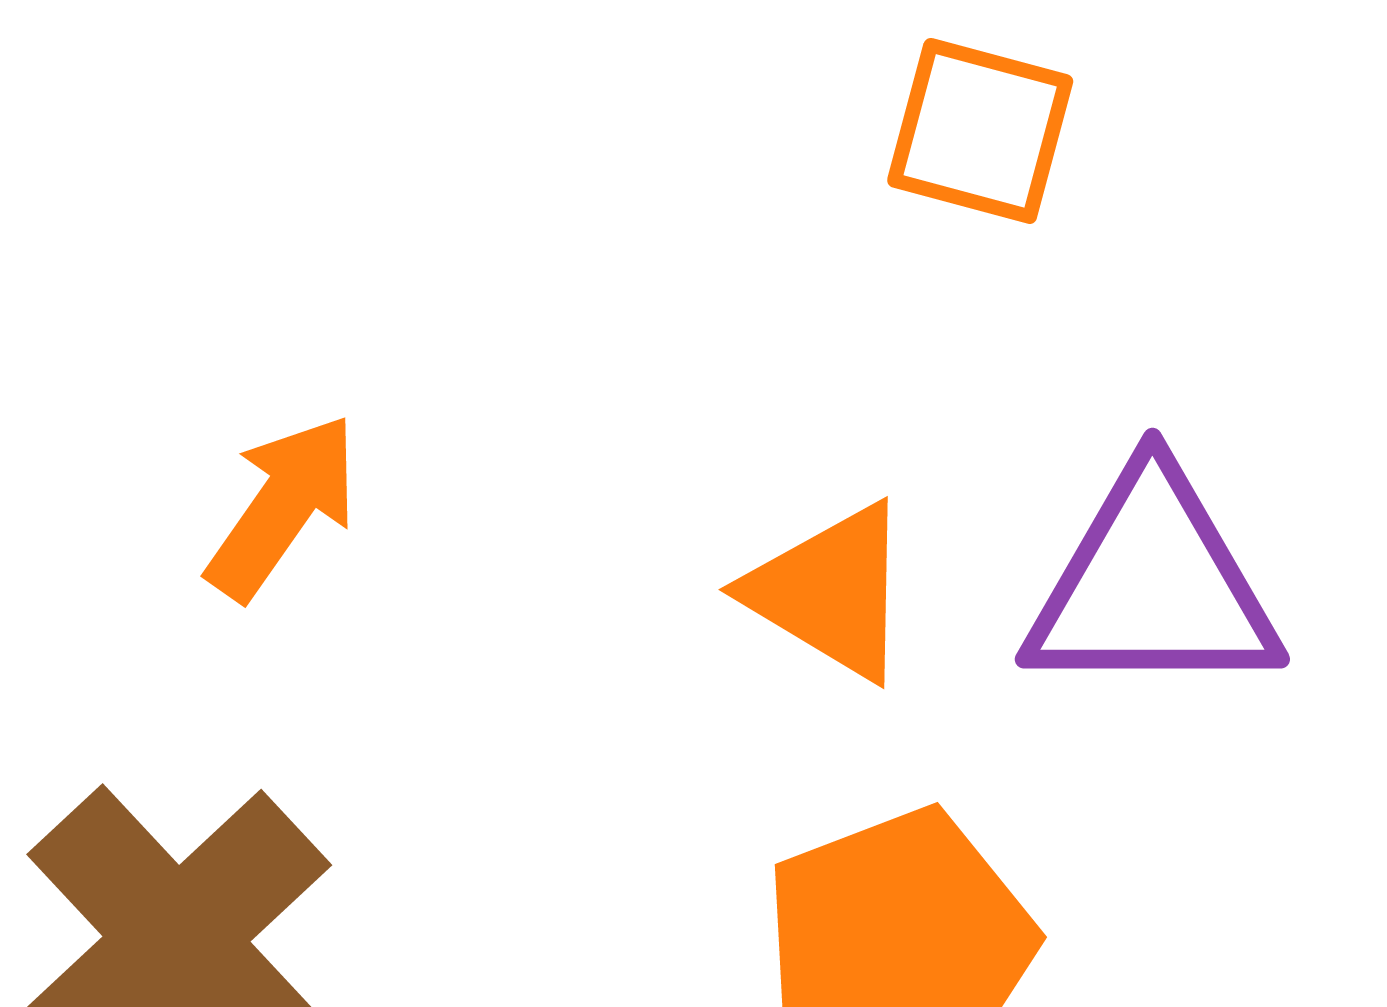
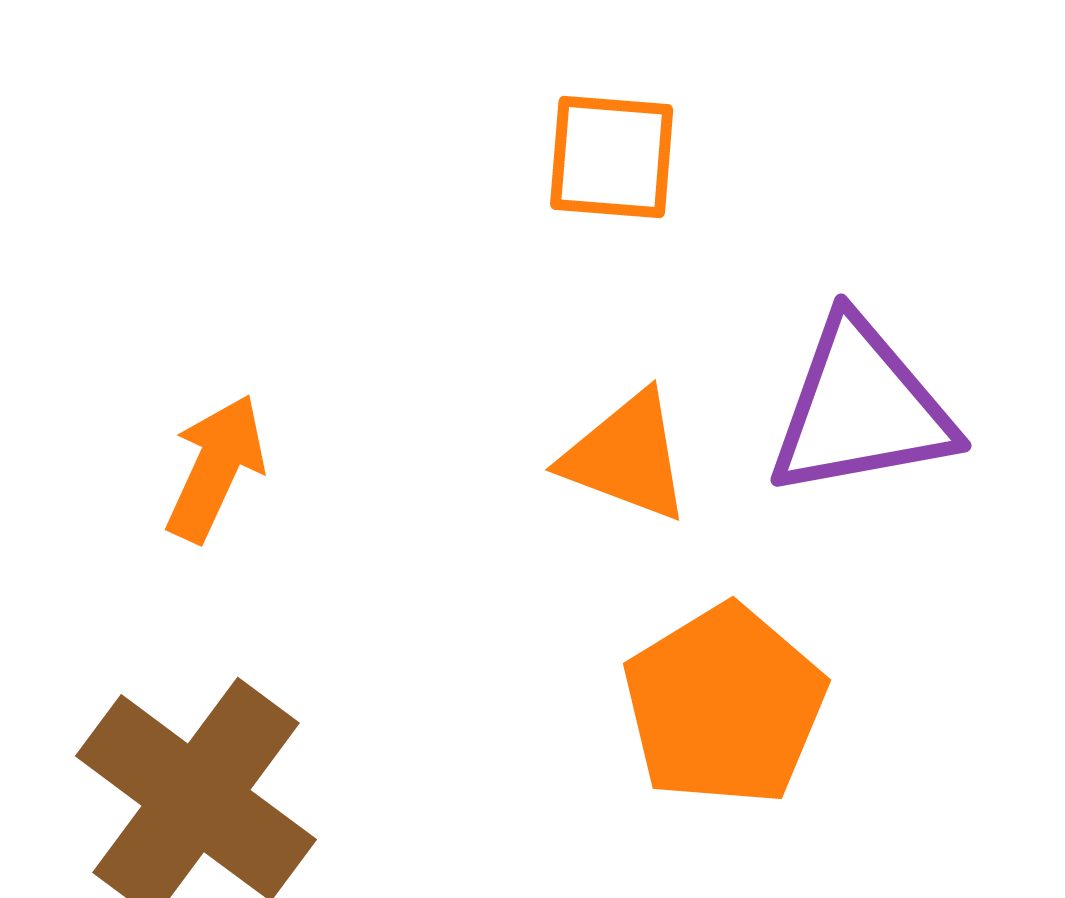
orange square: (980, 131) -> (612, 157), moved

